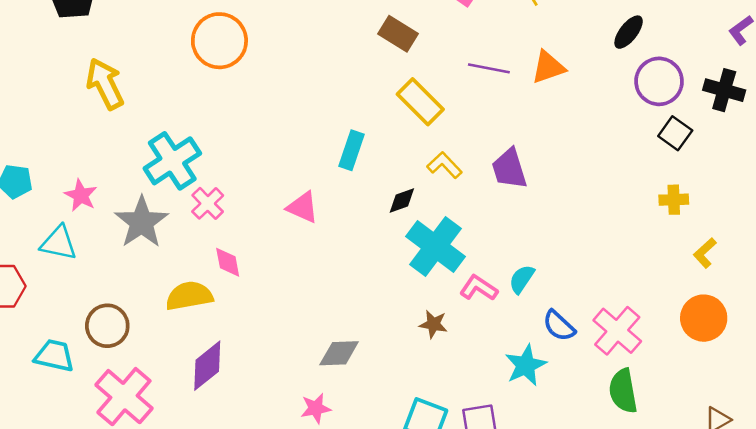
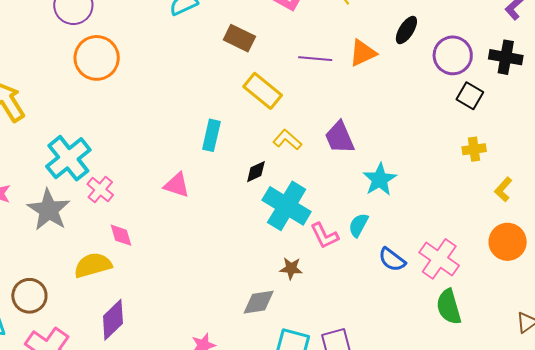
black ellipse: (629, 32) -> (406, 30), moved
pink L-shape: (479, 288) -> (325, 236), turned -144
gray diamond: (339, 353) -> (259, 302), moved
cyan star: (526, 365) -> (380, 179), moved

